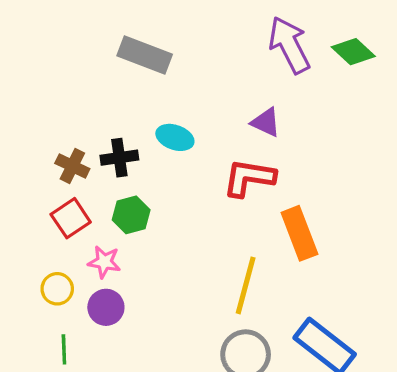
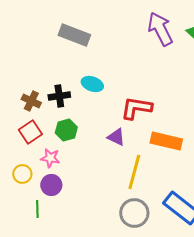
purple triangle: (266, 122) -> (116, 137), moved
orange rectangle: (299, 233) -> (166, 141), turned -56
green line: (64, 349) -> (37, 209), moved

